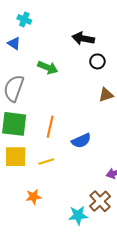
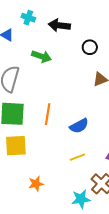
cyan cross: (24, 19) -> (28, 18), moved
black arrow: (83, 39) -> (59, 25), moved
yellow line: (46, 161) -> (77, 157), moved

